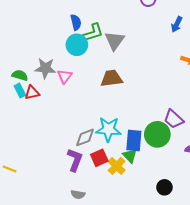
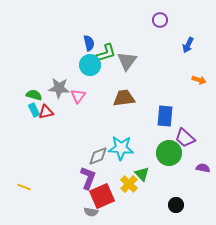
blue rectangle: (134, 140) -> (165, 116), moved
red square: (99, 158) -> (102, 196), moved, size x1.4

